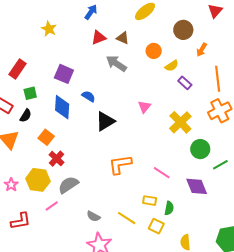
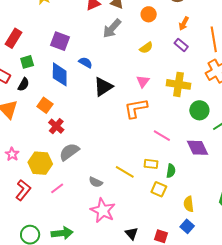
orange arrow: (202, 50) -> (184, 23), moved
gray arrow: (116, 63) -> (112, 28), turned -80
yellow semicircle: (172, 66) -> (146, 48), moved
pink triangle: (144, 107) -> (143, 81), moved
yellow cross: (180, 122) -> (178, 84), turned -35
orange L-shape: (120, 164) -> (136, 108), moved
yellow hexagon: (38, 180) -> (40, 163), moved
pink line: (52, 206) -> (57, 188), moved
yellow line: (127, 218) -> (125, 172), moved
red L-shape: (21, 221) -> (23, 190), turned -40

